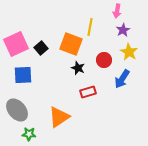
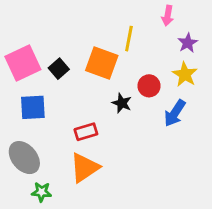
purple star: (123, 30) -> (188, 43), moved
black star: (78, 68) -> (122, 103), moved
red rectangle: (88, 92) -> (86, 132), moved

